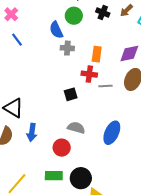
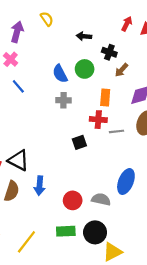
brown arrow: (126, 10) -> (121, 70), moved
green circle: (74, 16) -> (85, 69), moved
gray cross: (67, 48) -> (64, 100), moved
gray semicircle: (76, 128) -> (101, 199), moved

